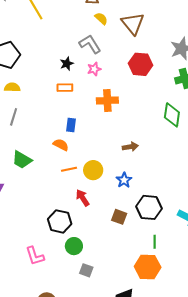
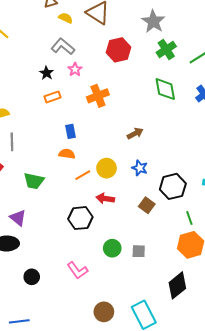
red arrow: (83, 198) -> (105, 198), turned -30
brown square: (119, 217) -> (147, 205), turned 35
black hexagon: (60, 221) -> (80, 218), moved
gray square: (86, 270) -> (139, 251), moved

